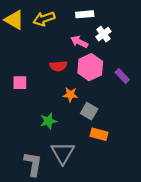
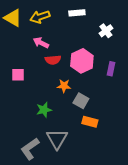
white cross: (103, 34) -> (106, 31), moved
pink arrow: (79, 42) -> (41, 43), moved
purple rectangle: (122, 76) -> (111, 69), turned 56
gray L-shape: (33, 164) -> (30, 149), turned -135

